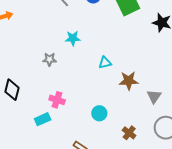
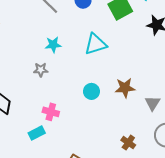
cyan star: (73, 38) -> (53, 45), moved
cyan triangle: (105, 63) -> (96, 44), moved, size x1.6
cyan circle: (99, 113) -> (91, 91), moved

